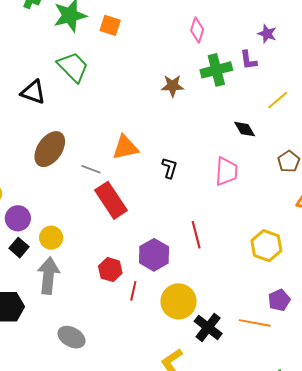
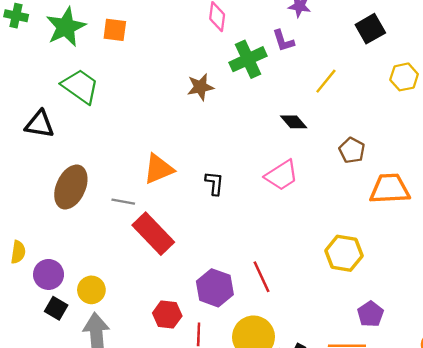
pink trapezoid: (226, 171) -> (282, 175), turned 64
red line: (196, 235) -> (262, 277), moved

